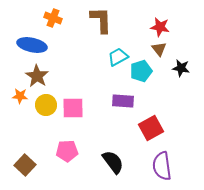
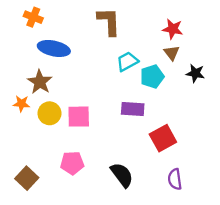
orange cross: (53, 18) -> (33, 17), moved
blue ellipse: (32, 45) -> (54, 48), moved
purple semicircle: (162, 166) -> (175, 179), size x0.7

